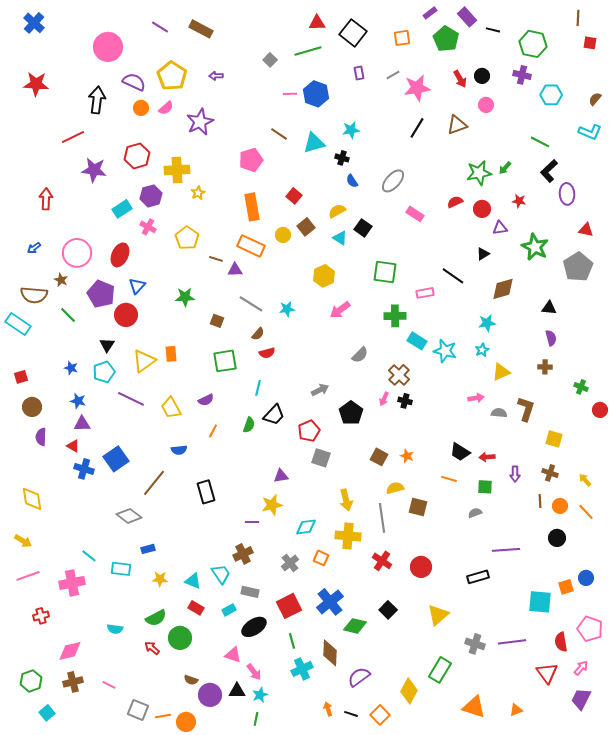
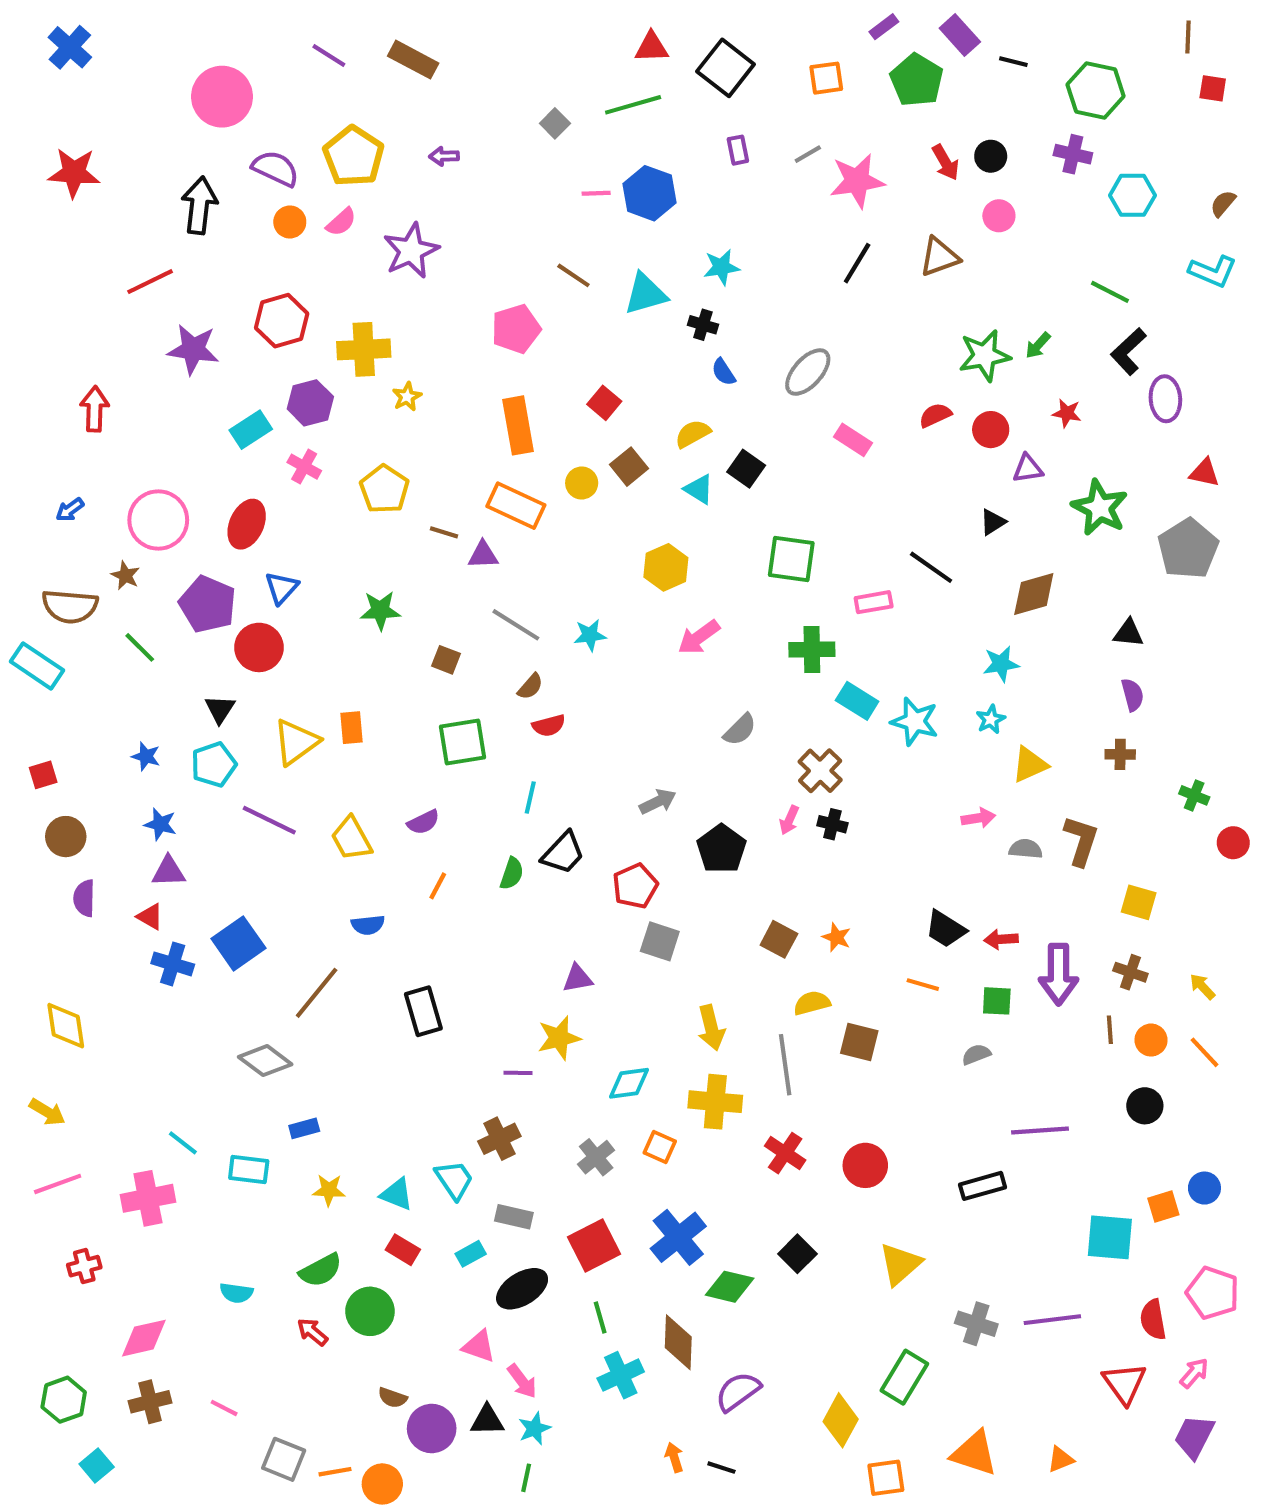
purple arrow: (515, 474) -> (1059, 974), size x1.8
orange square: (380, 715) -> (886, 1478), moved, turned 36

